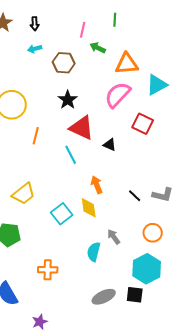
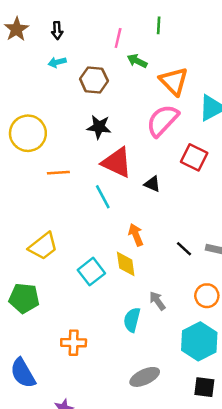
orange triangle: (127, 64) -> (174, 81), turned 50
black star: (68, 100) -> (99, 127), turned -30
orange line: (36, 136) -> (58, 173), turned 72
black square: (135, 295) -> (204, 387), moved

